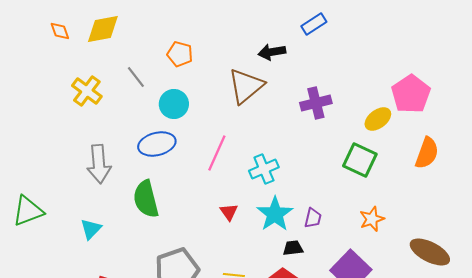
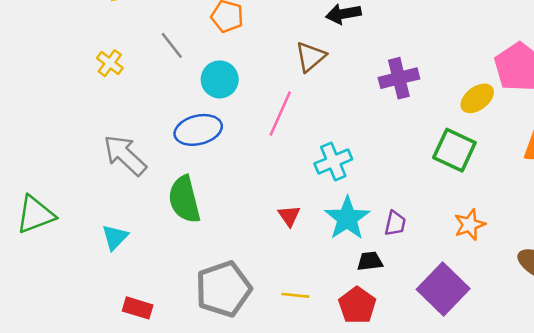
brown triangle: (246, 86) -> (311, 57), size x0.7
yellow cross: (87, 91) -> (110, 63), size x0.7
pink line: (217, 153) -> (280, 114), moved
gray arrow: (99, 164) -> (125, 155), turned 138

